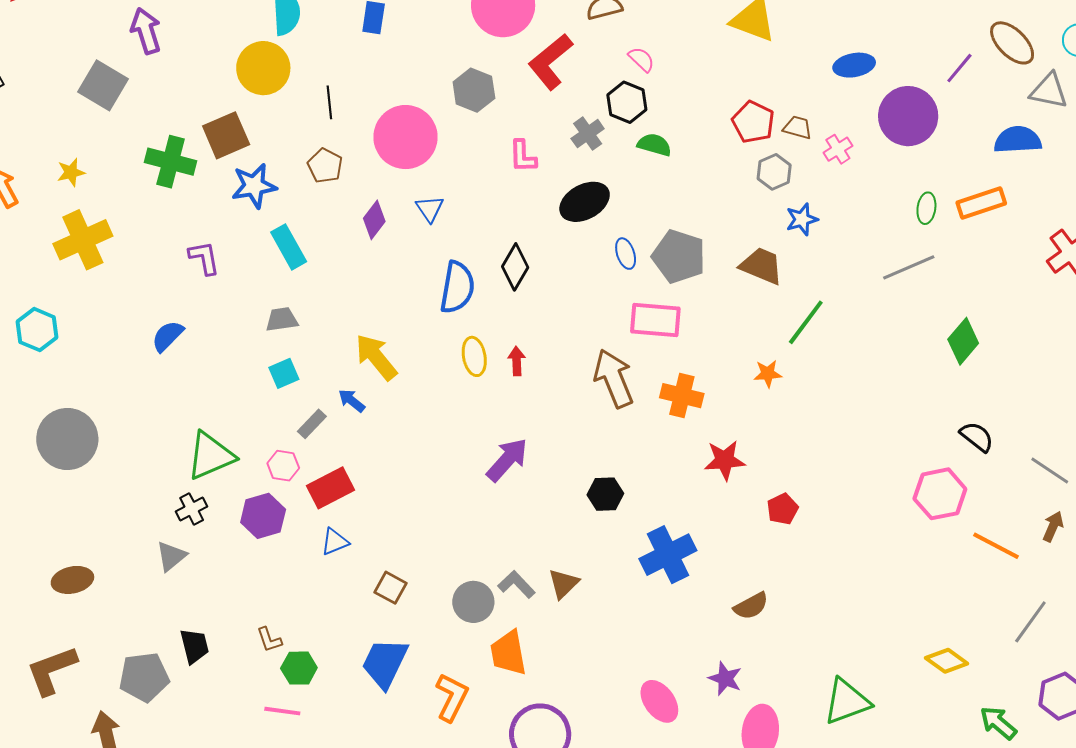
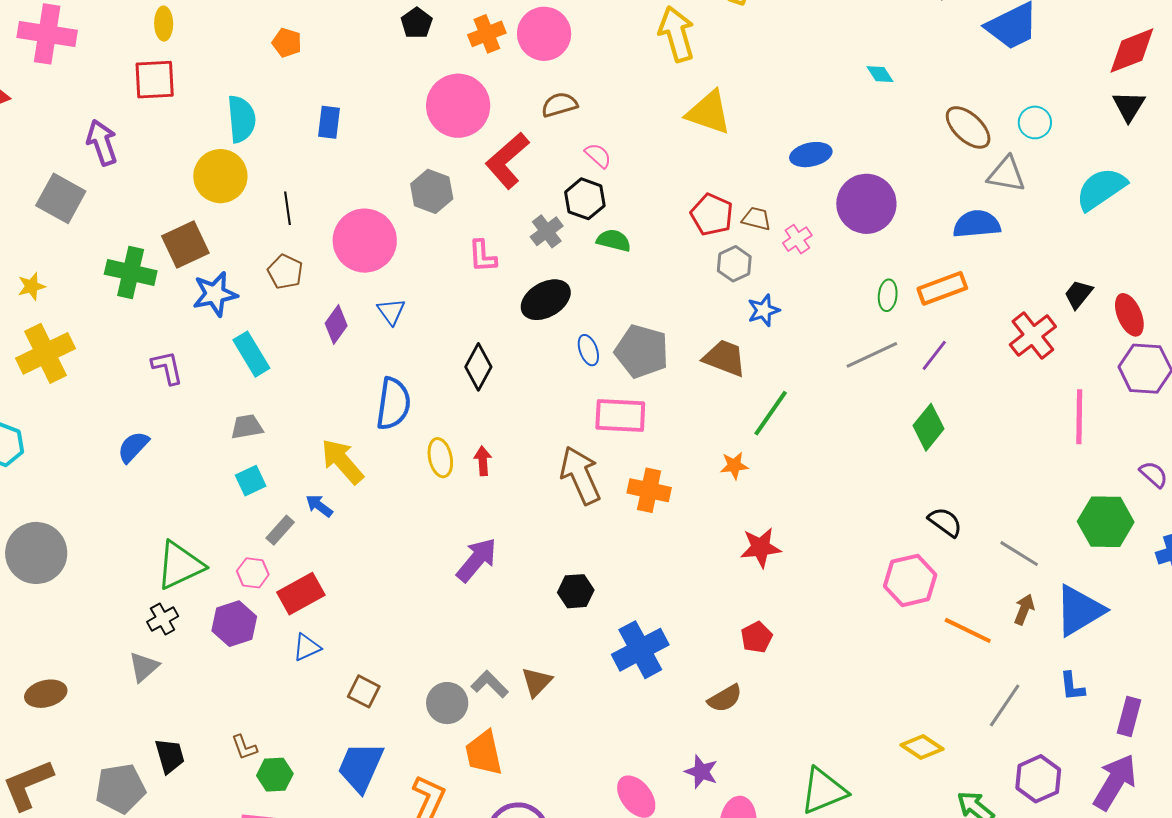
purple line: (959, 68) -> (934, 355), moved
blue semicircle: (457, 287) -> (393, 404), moved
red star: (725, 460) -> (761, 548), moved
red pentagon: (783, 509) -> (757, 637), moved

